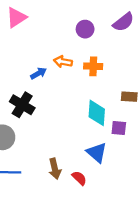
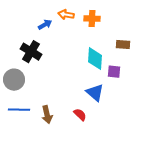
brown arrow: (55, 169) -> (47, 115), moved

